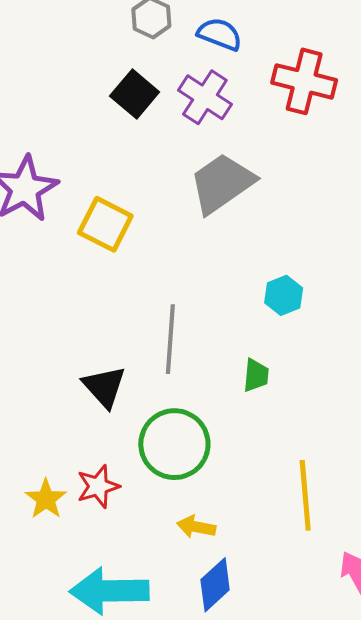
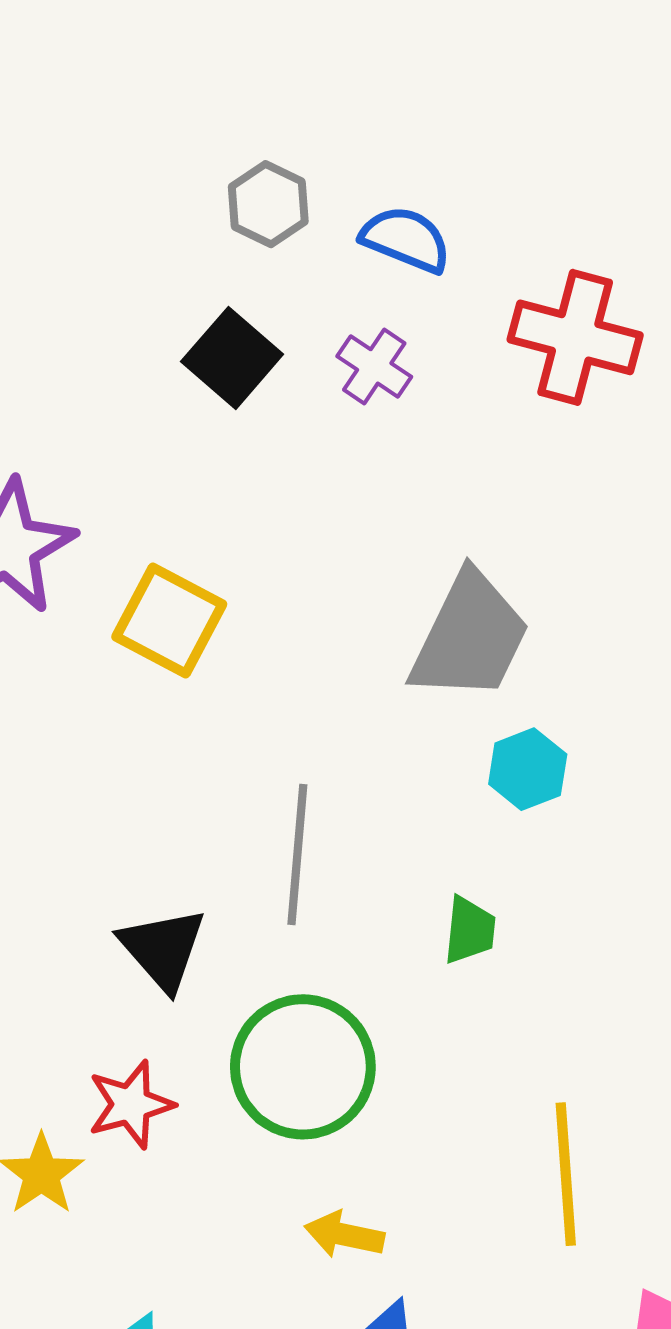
purple cross: (205, 97) -> (374, 366), size x0.7
gray trapezoid: (222, 183) -> (470, 637), moved, turned 150
red star: (98, 486) -> (131, 1105), moved

